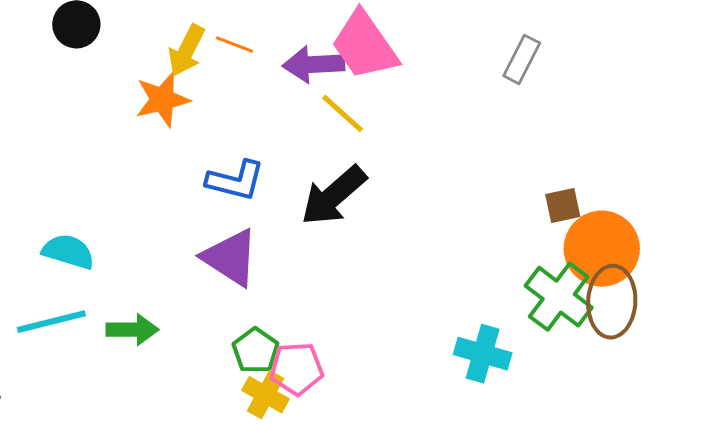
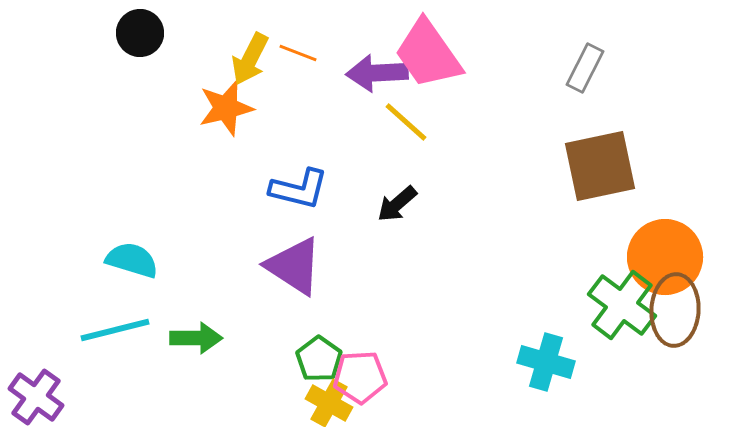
black arrow: (334, 196) -> (397, 204), size x0.6
brown square: (563, 206) -> (600, 166), moved, size x2.0

